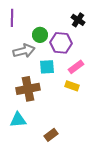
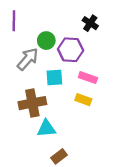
gray arrow: (24, 51) -> (28, 59), turned -35
pink rectangle: (76, 67) -> (88, 78), turned 56
cyan triangle: (18, 120) -> (46, 129), moved

